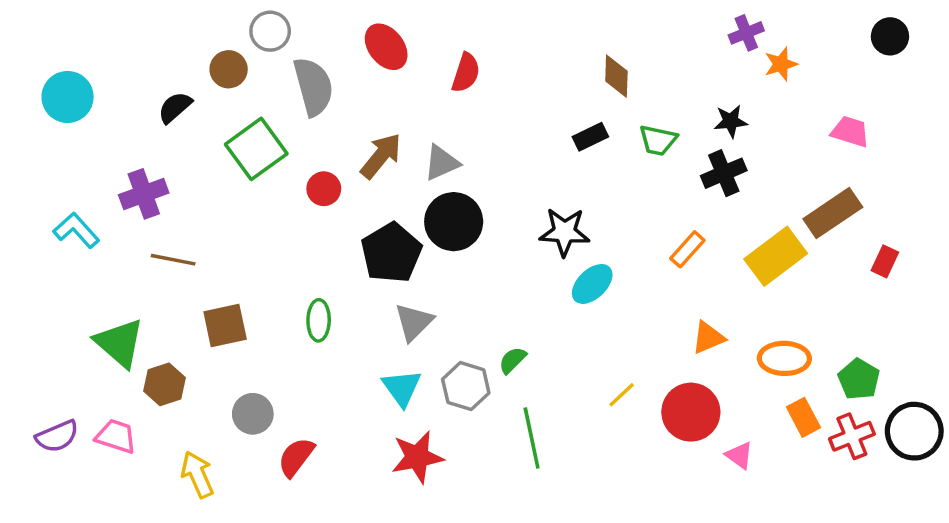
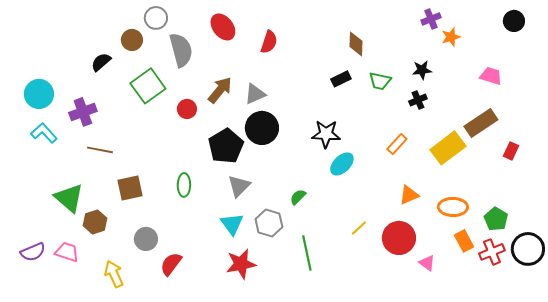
cyan circle: (68, 97) -> (39, 94), moved
black cross: (724, 173) -> (418, 100), size x0.7
green semicircle: (513, 360) -> (298, 197), moved

